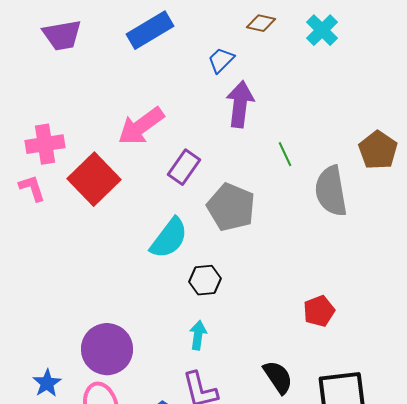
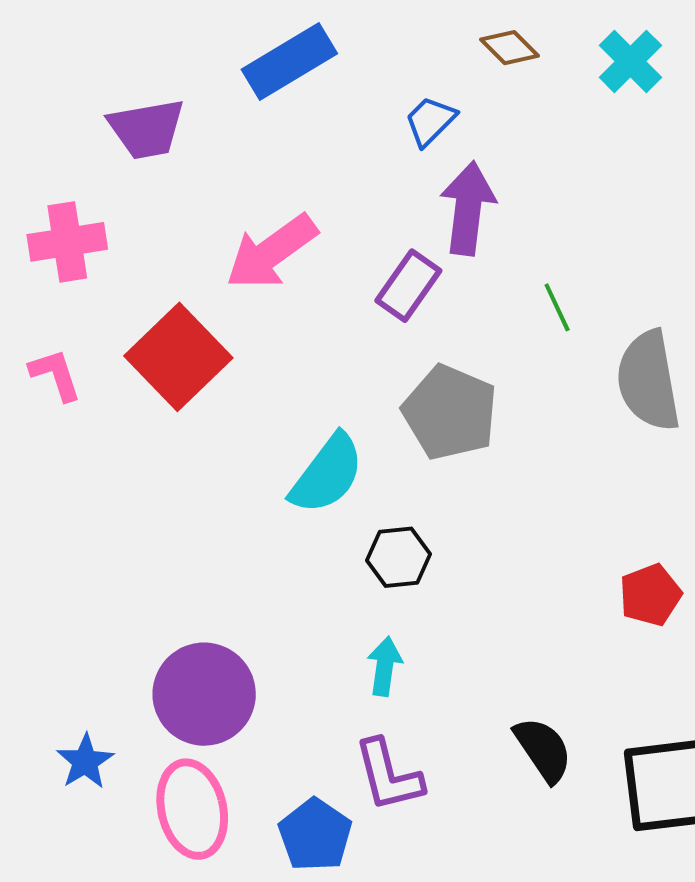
brown diamond: (261, 23) -> (509, 48), turned 32
purple trapezoid: (62, 35) -> (147, 129), moved
pink cross: (45, 144) -> (67, 242), moved
purple rectangle: (184, 167) -> (408, 286), moved
red pentagon: (319, 311) -> (650, 595), moved

